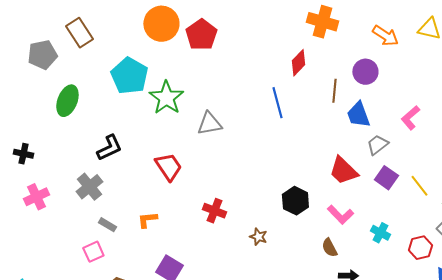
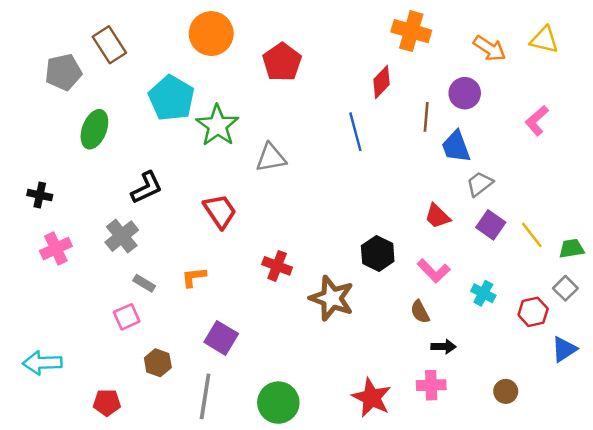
red pentagon: (201, 35) -> (282, 62), moved
pink L-shape: (410, 118) -> (537, 121), moved
red trapezoid: (343, 171) -> (437, 216), size x0.7
brown star: (258, 237) -> (332, 298), size x2.0

